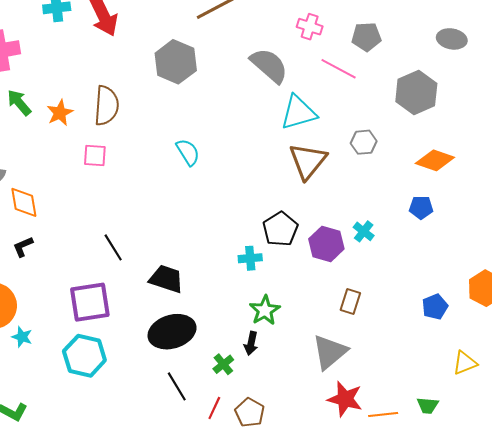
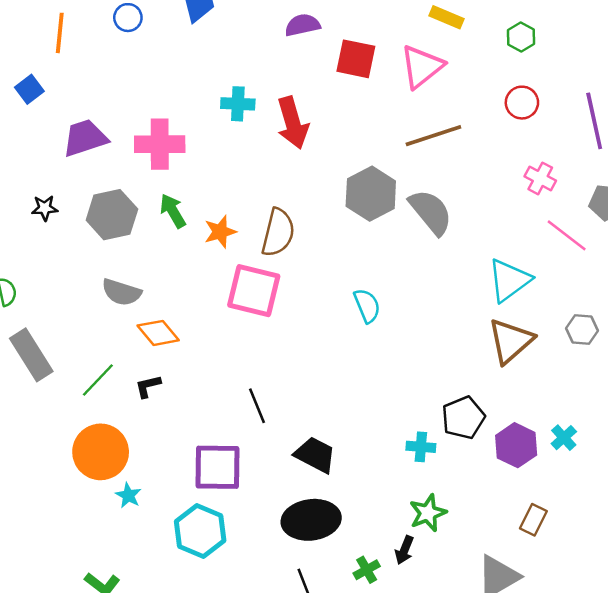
gray semicircle: (269, 65) -> (431, 212), moved
cyan triangle: (298, 113) -> (509, 280), turned -30
pink square: (95, 156) -> (254, 291), size x1.8
orange diamond: (24, 202) -> (158, 333), turned -40

